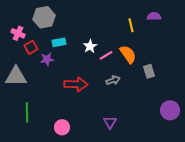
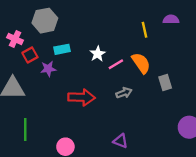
purple triangle: (110, 122) -> (120, 141), turned -40

